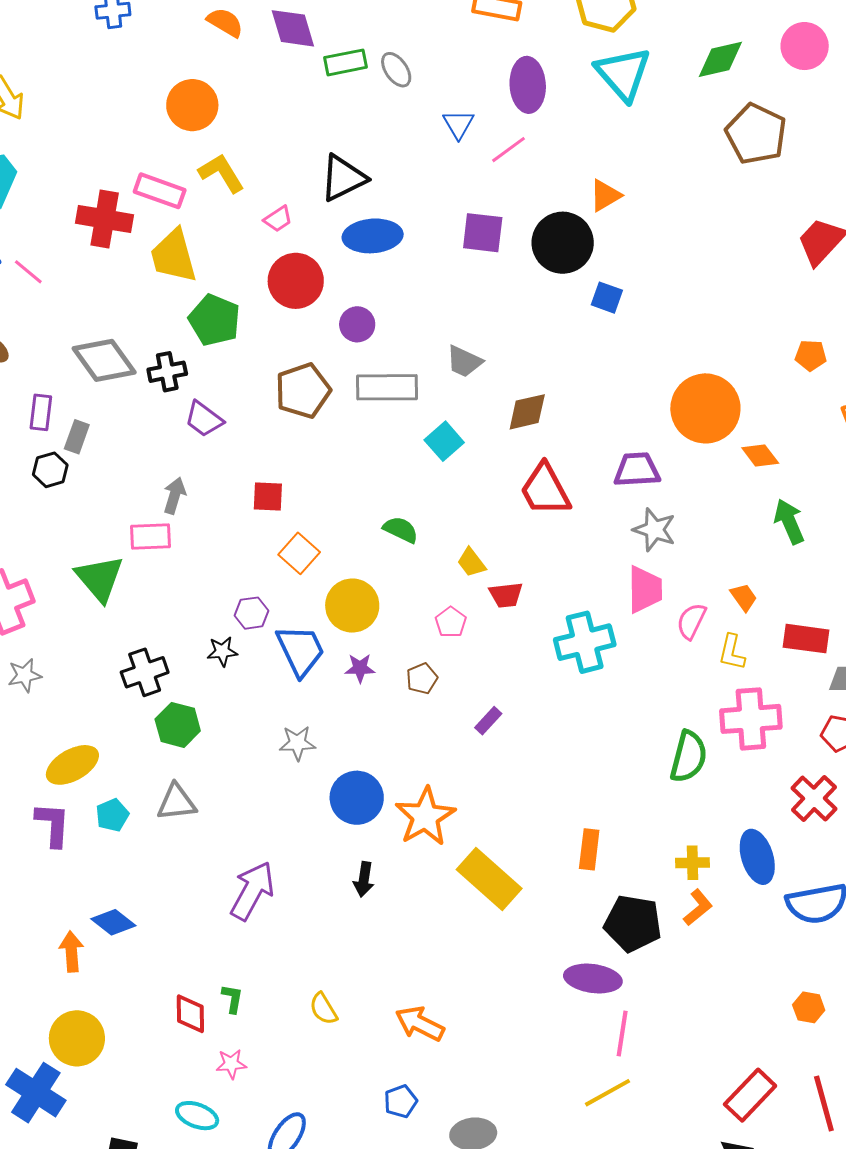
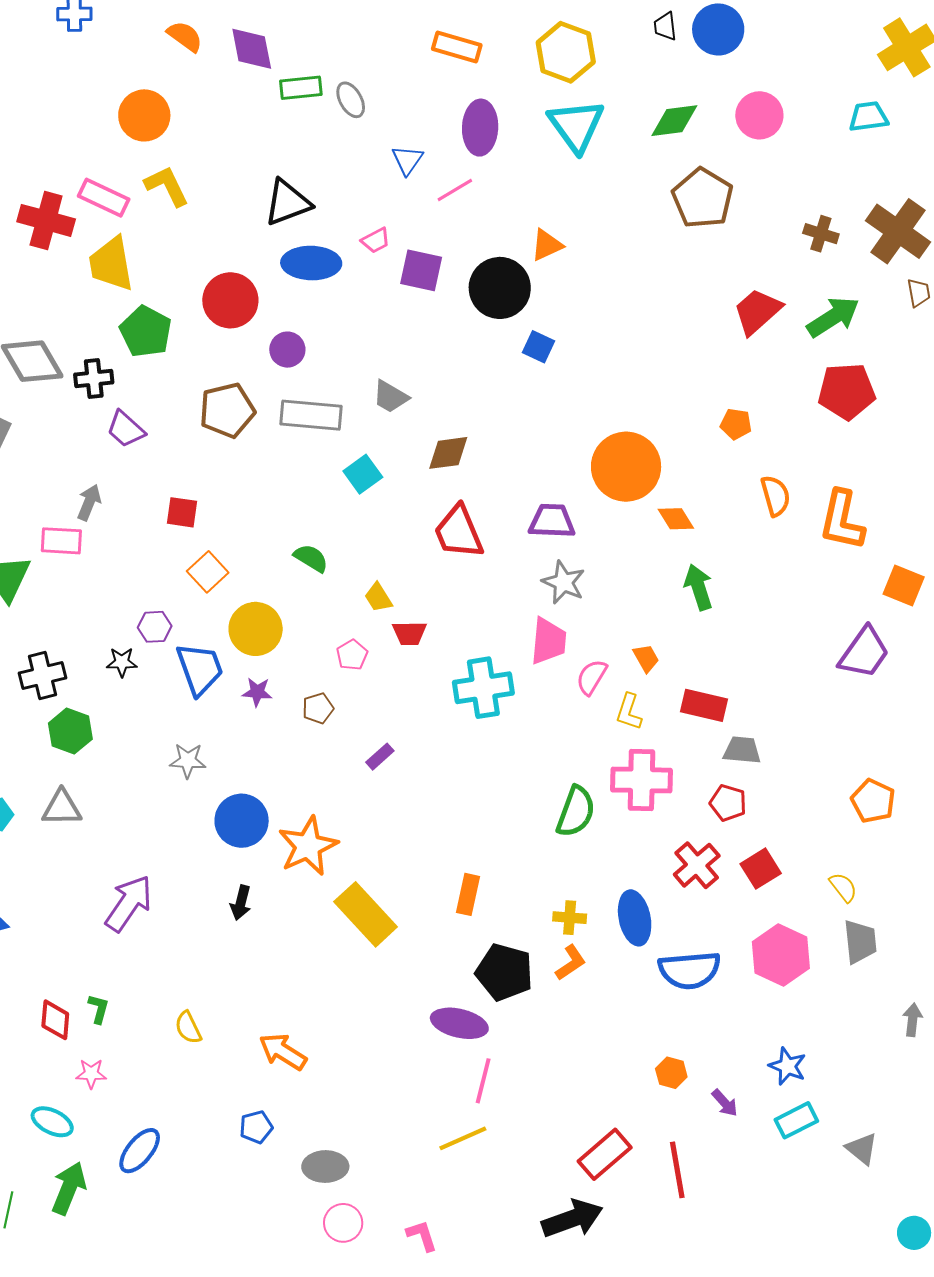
pink trapezoid: (278, 219) -> (376, 240), moved

